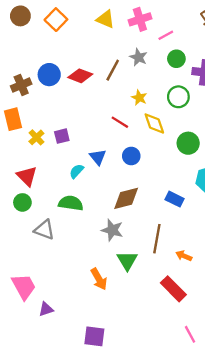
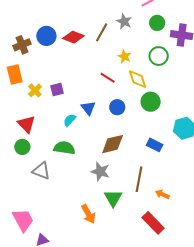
green circle: (188, 143) -> (151, 102), moved

